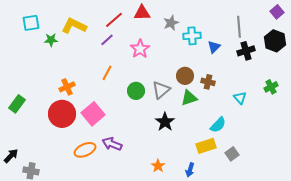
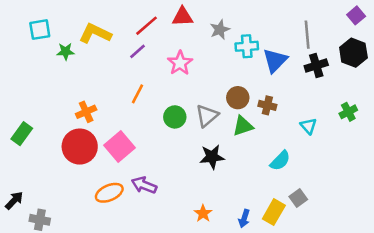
blue triangle: (214, 47) -> (275, 60), size x1.5
black star: (165, 122) -> (212, 157), turned 30
yellow rectangle: (206, 146) -> (274, 212), moved, turned -42

